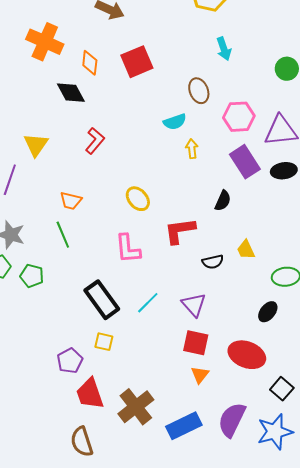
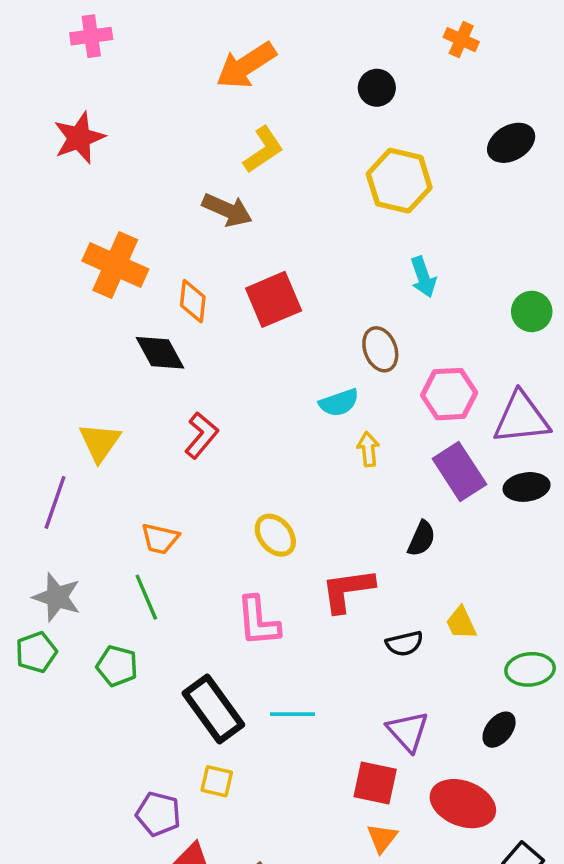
green pentagon: (32, 276) -> (117, 666), moved
cyan line: (148, 303) -> (293, 714), turned 45
purple triangle: (194, 305) -> (408, 731), moved
purple pentagon: (70, 361) -> (158, 814), turned -30

